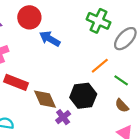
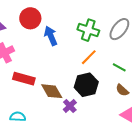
green cross: (98, 21) -> (88, 30), moved
blue arrow: (50, 39) -> (51, 36), turned 42
orange line: (100, 66) -> (89, 57), moved

